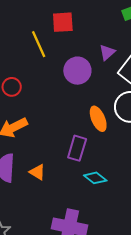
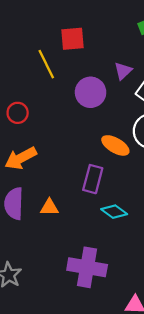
orange ellipse: (98, 119) -> (115, 145), turned -35
orange triangle: (37, 172) -> (49, 207), turned -30

